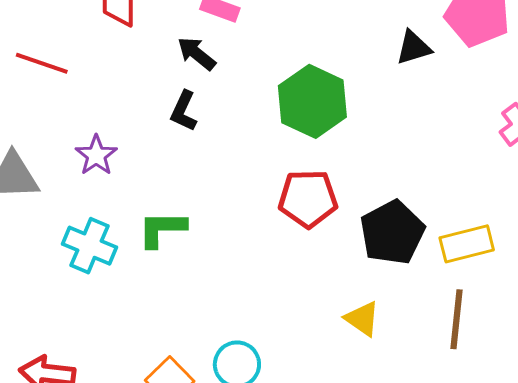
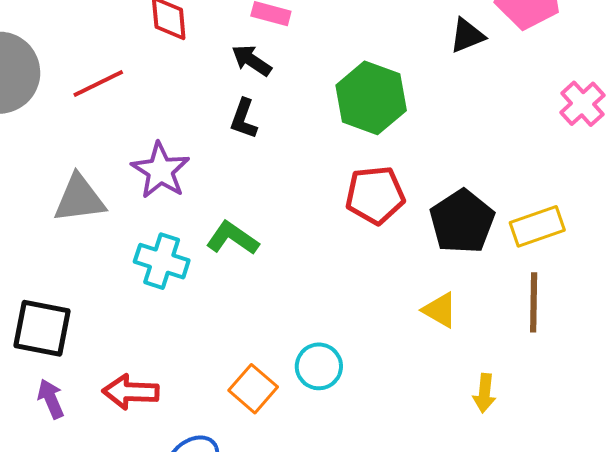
red line: (42, 63) -> (98, 84), turned -40
purple star: (96, 155) -> (160, 170), size x1.4
green L-shape: (162, 229) -> (232, 238), turned 40

